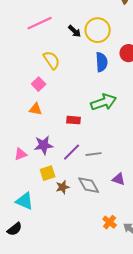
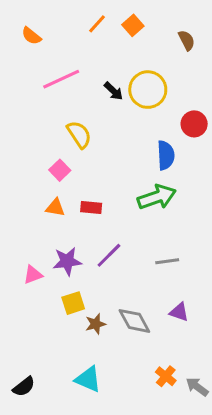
blue semicircle: (102, 62) -> (166, 155), moved
red rectangle: (74, 120) -> (91, 208), moved
purple line: (72, 152) -> (109, 255), moved
gray line: (94, 154) -> (167, 261), moved
cyan triangle: (25, 201) -> (88, 379), moved

